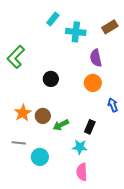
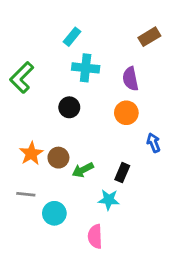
cyan rectangle: (53, 19) -> (72, 37), moved
cyan cross: (76, 32) -> (86, 68), moved
pink semicircle: (82, 172) -> (95, 236), moved

